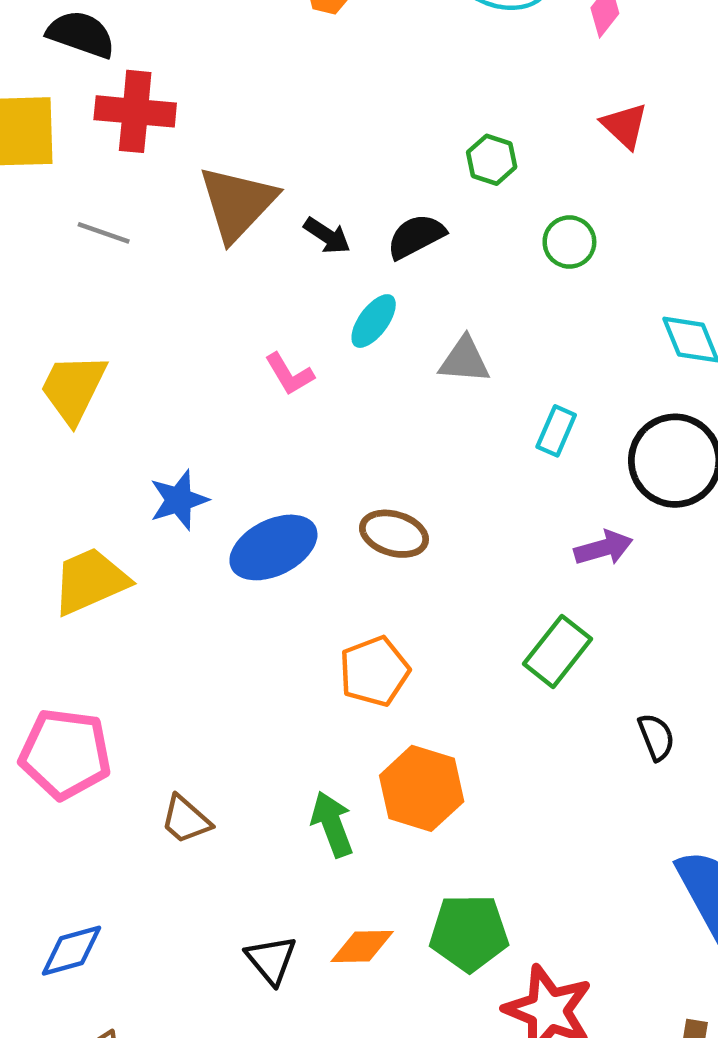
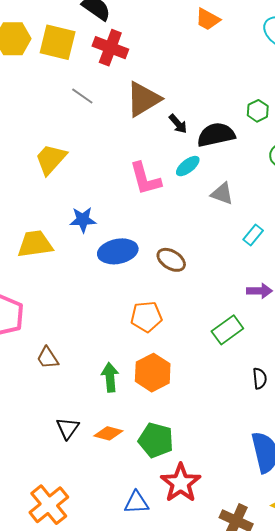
black semicircle: (416, 236) -> (216, 135), size x1.4
pink L-shape: (289, 374) -> (145, 179), size x1.6

